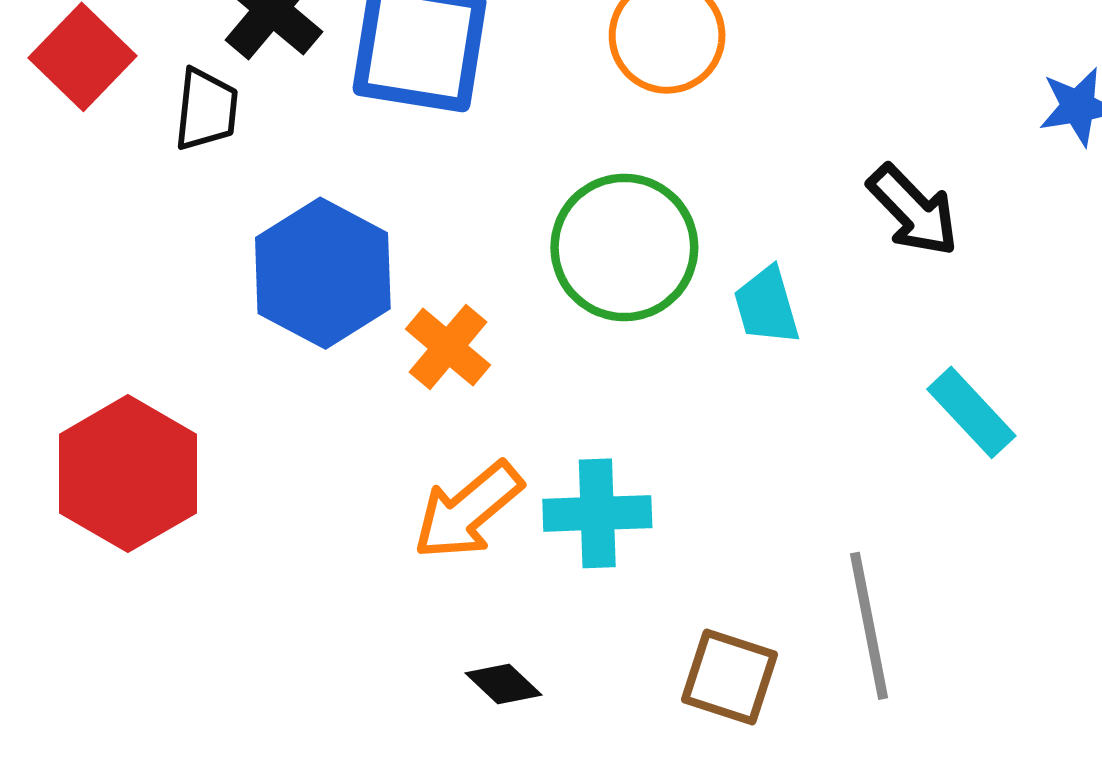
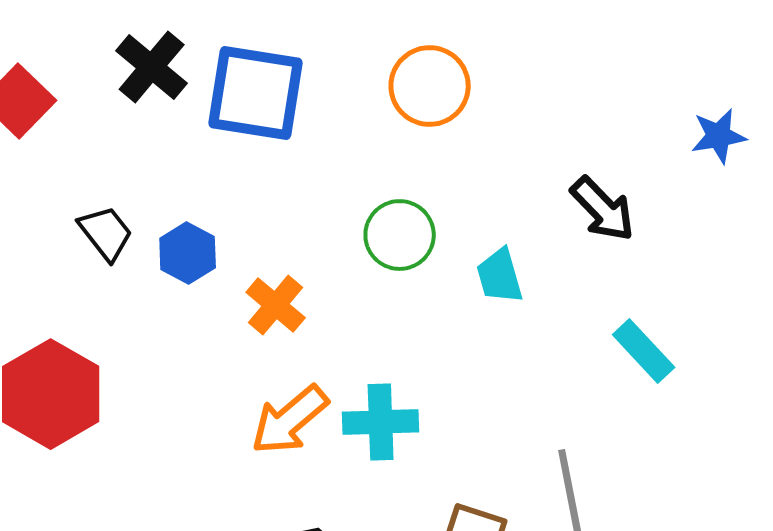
black trapezoid: (206, 110) -> (106, 233), moved, turned -44
green circle: (624, 247) -> (400, 235), size x0.7
blue hexagon: (323, 273) -> (188, 253), size x0.6

